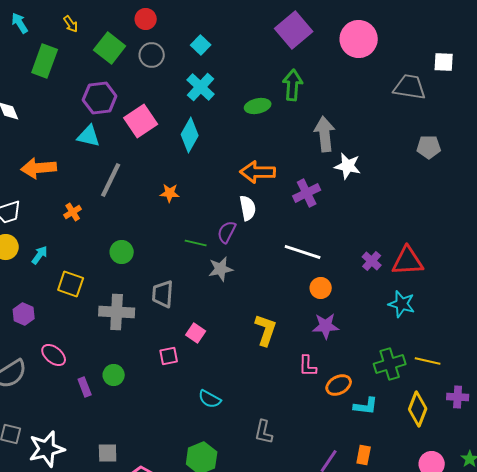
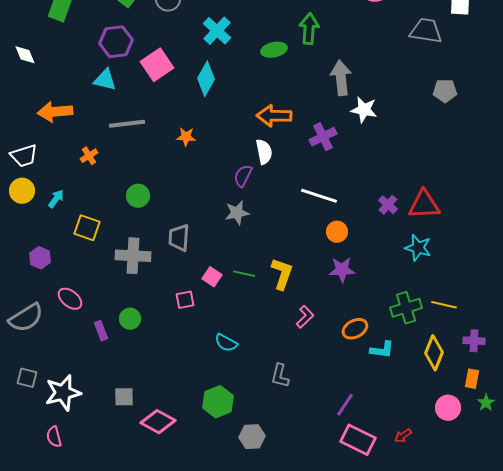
gray line: (111, 180) -> (127, 124), turned 57
green line: (196, 243) -> (244, 274), moved
pink L-shape: (308, 366) -> (305, 317), moved, turned -135
orange rectangle: (364, 455) -> (472, 379), moved

